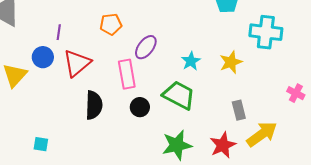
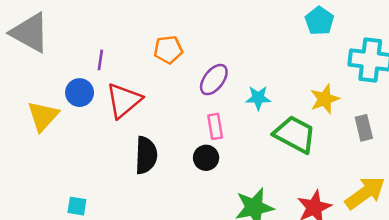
cyan star: (191, 61) -> (258, 98), moved, turned 30
pink rectangle: (127, 74) -> (215, 126), moved, size x0.7
green trapezoid: (179, 95) -> (295, 134), moved
gray rectangle: (239, 110) -> (364, 128), moved

